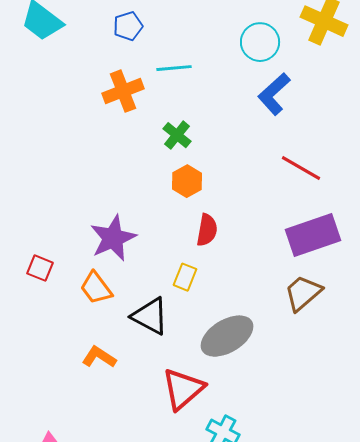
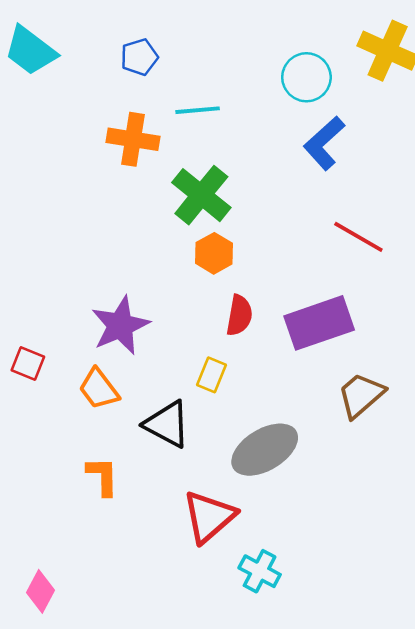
orange cross: (123, 91) -> (133, 139), turned 30
green cross: (177, 135) -> (201, 195), size x1.6
purple rectangle: (313, 235) -> (319, 323), moved
orange L-shape: (99, 357) -> (103, 476), turned 56

